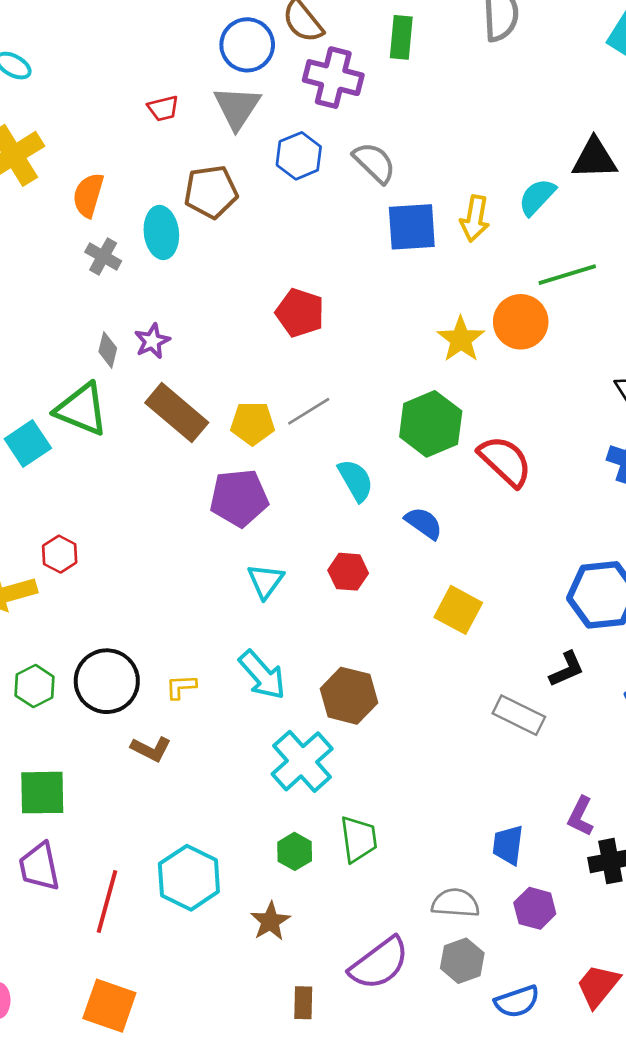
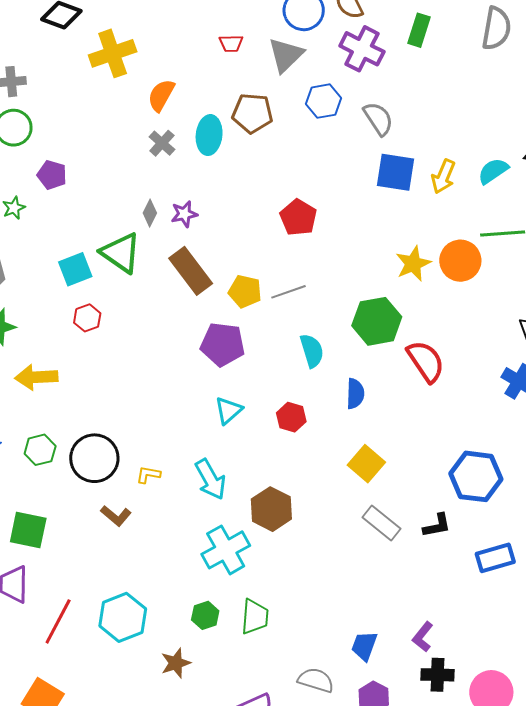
blue semicircle: (424, 523) -> (355, 394), turned 44
red hexagon: (60, 554) -> (87, 318), moved
gray rectangle: (519, 715) -> (382, 523), moved

